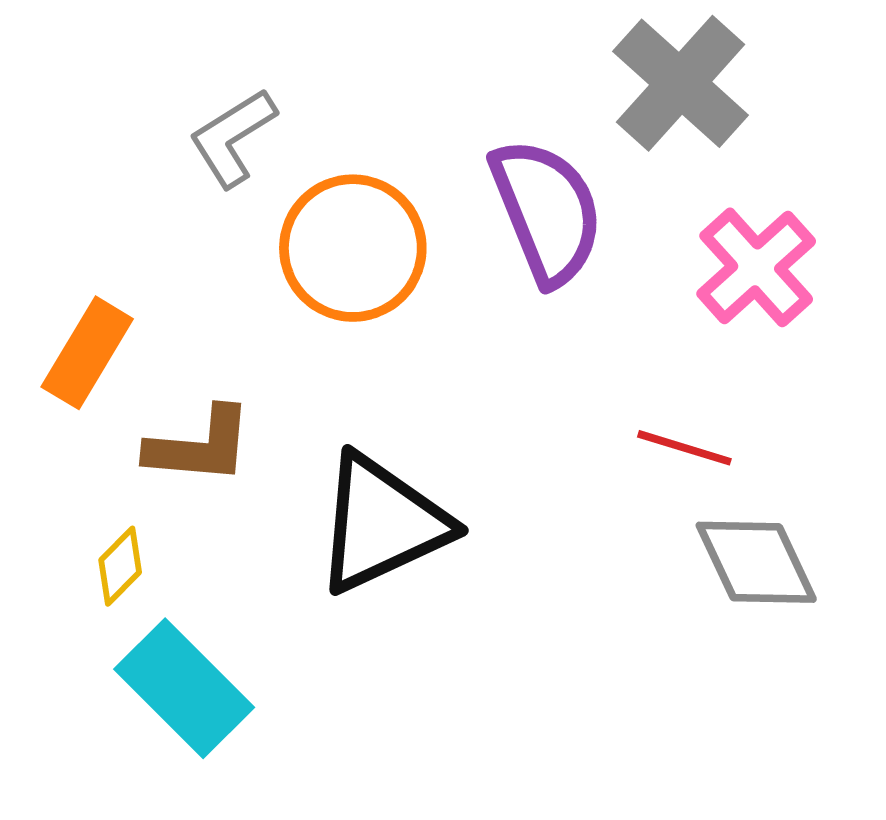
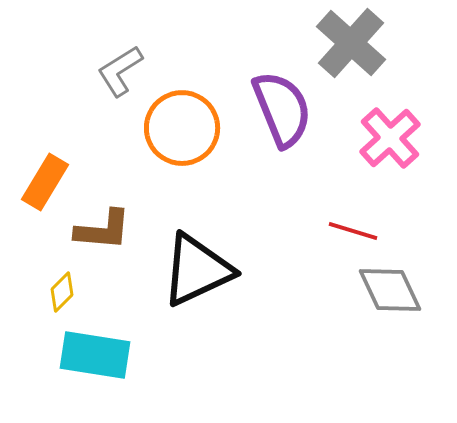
cyan rectangle: (184, 688) -> (95, 355), turned -36

